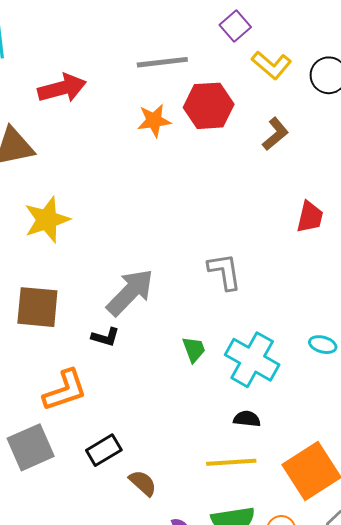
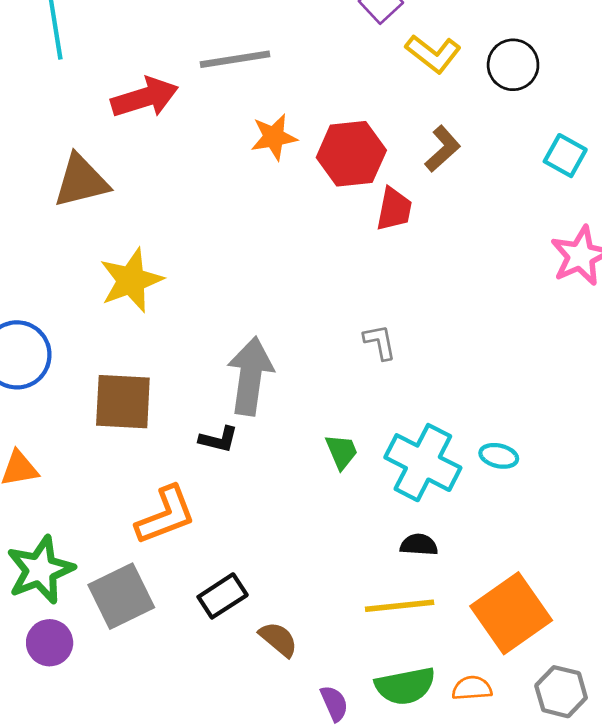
gray line: (162, 62) -> (235, 59), moved
red hexagon: (209, 106) -> (351, 154), moved
red trapezoid: (310, 217) -> (394, 209), moved
gray L-shape: (225, 271) -> (380, 342), size x0.7
gray arrow: (130, 292) -> (250, 376), turned -34
cyan ellipse: (323, 345) -> (499, 456), moved

